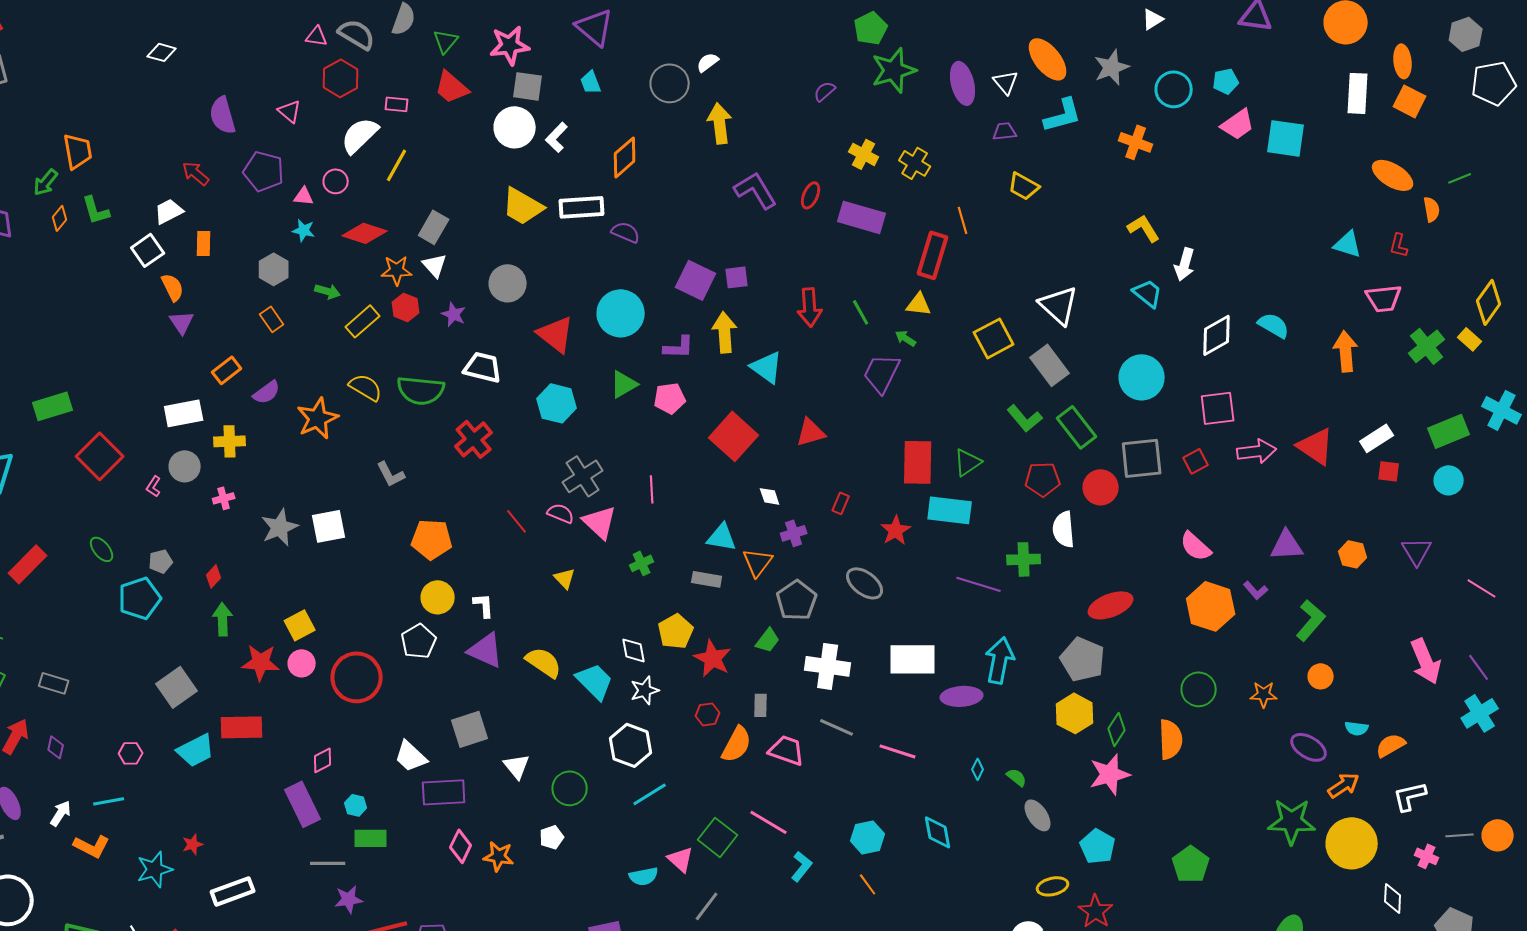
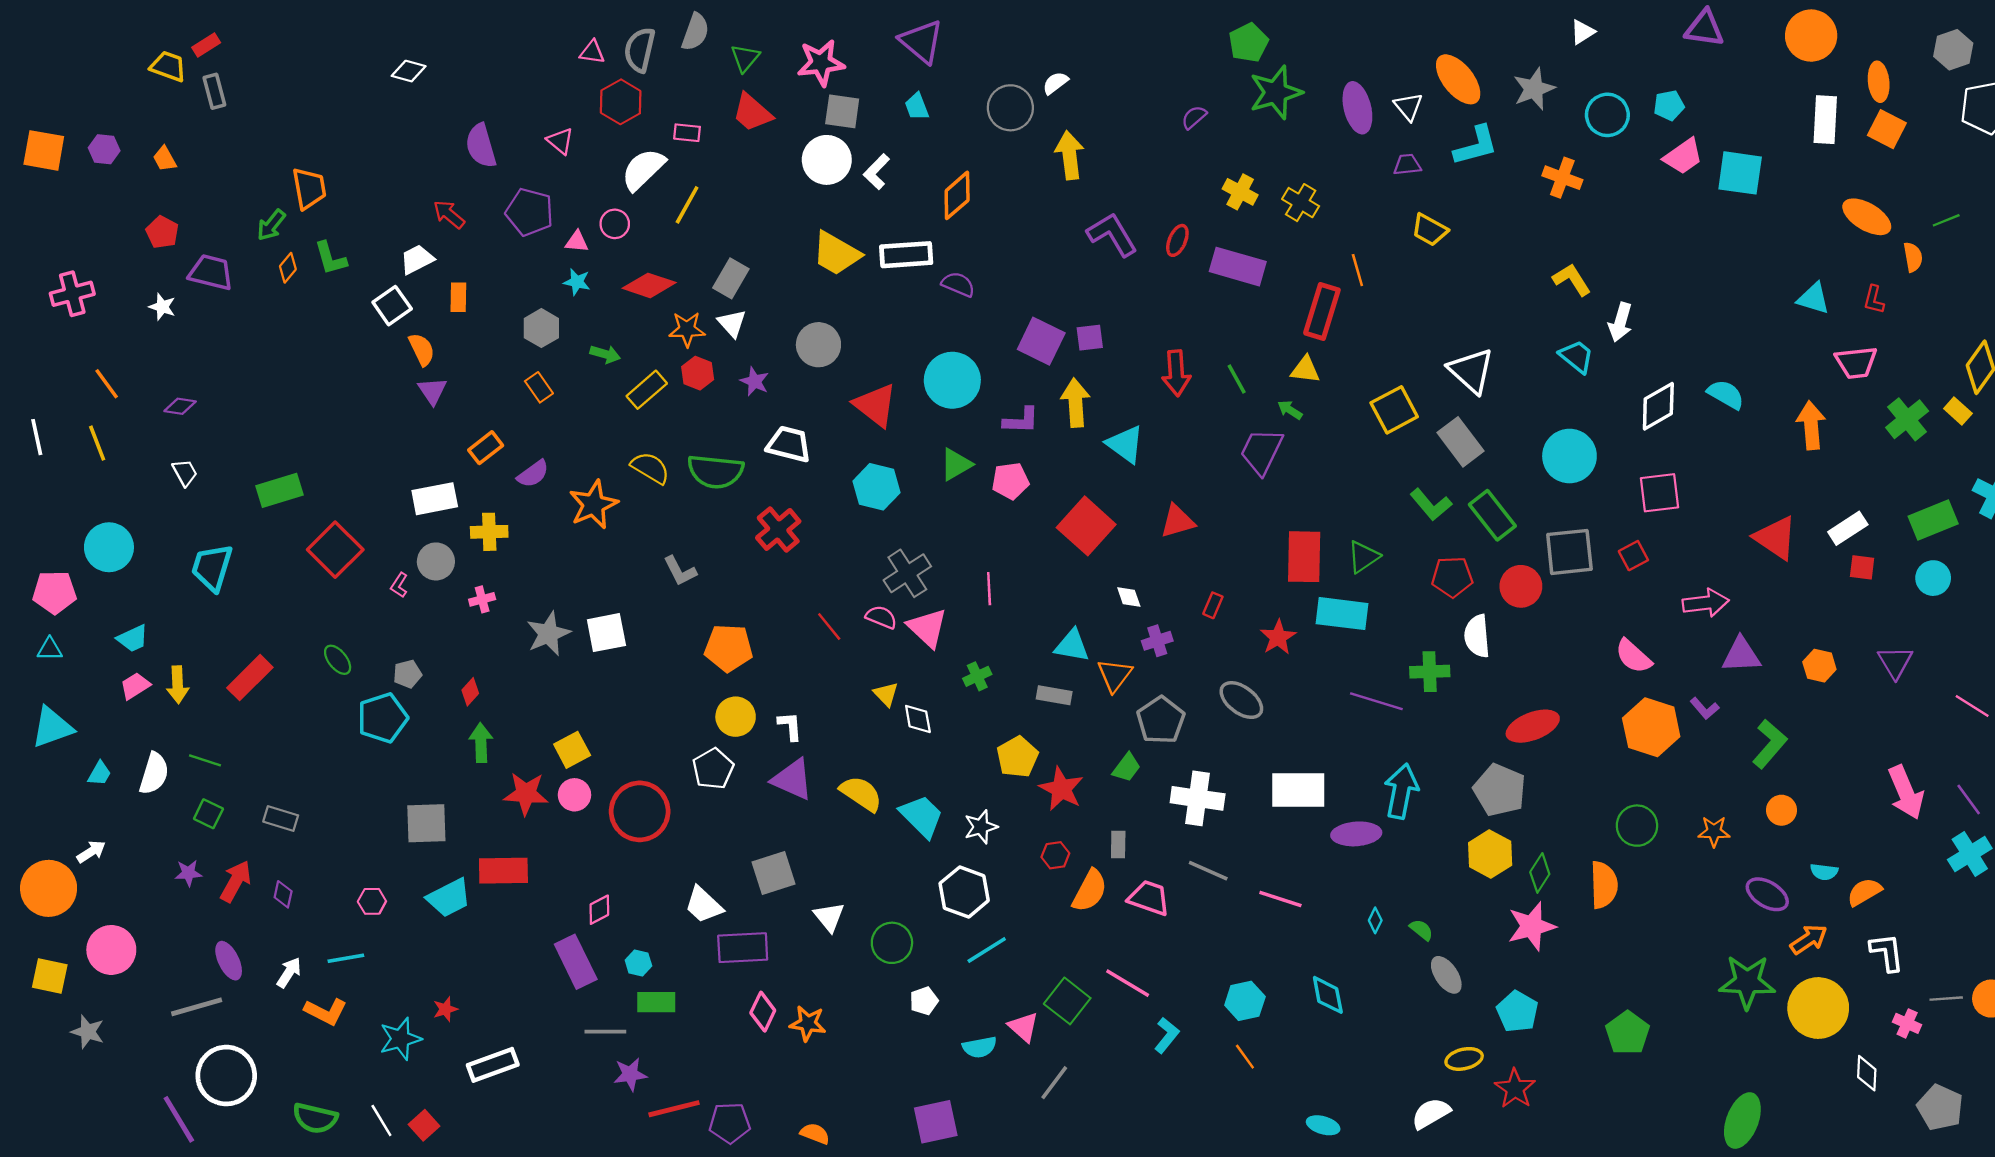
gray semicircle: (357, 34) -> (640, 50), turned -108
pink arrow: (1257, 451) -> (1706, 603), moved
white diamond: (634, 650) -> (918, 719), moved
gray square: (177, 687) -> (426, 823), turned 33
white L-shape: (1410, 796) -> (1887, 952), turned 96
white pentagon: (552, 837) -> (924, 1001), moved

